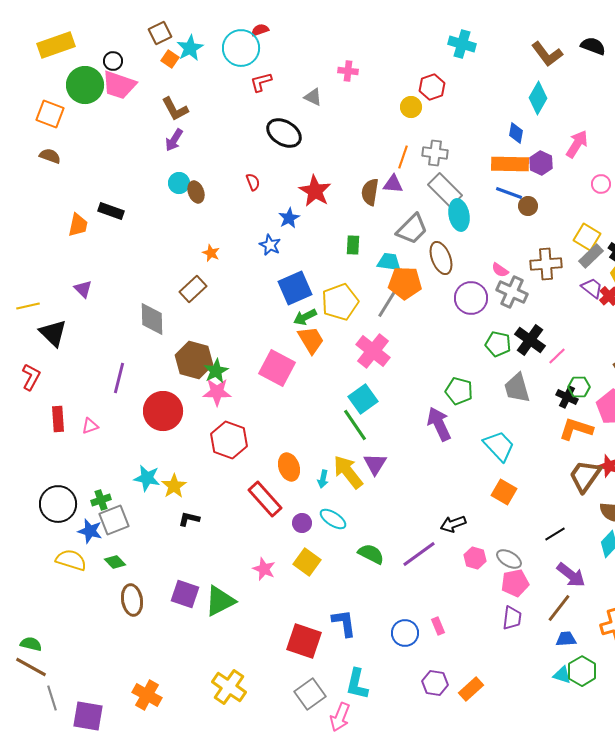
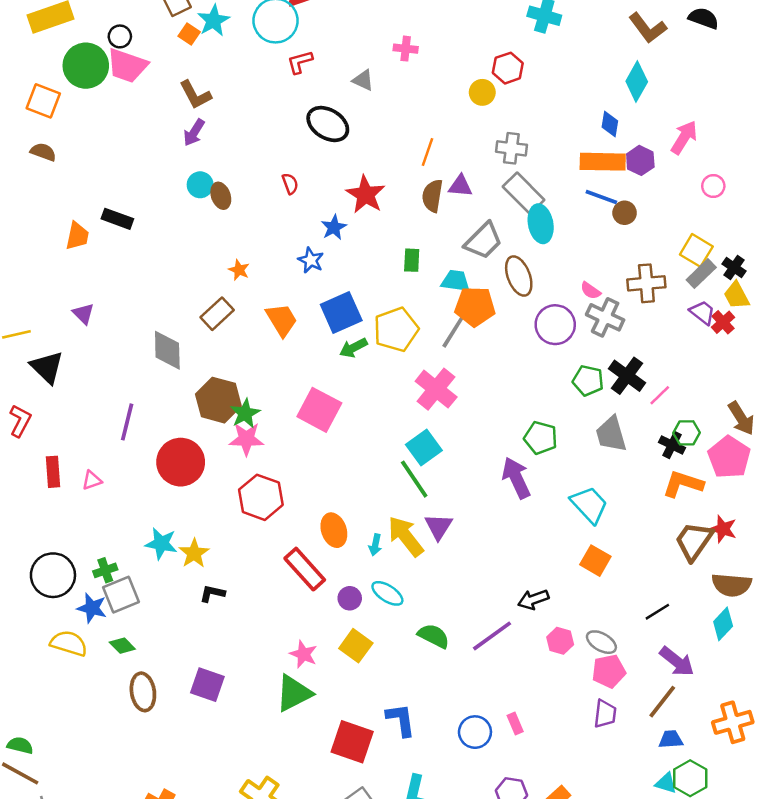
orange line: (403, 157) -> (428, 152), moved
orange trapezoid: (311, 340) -> (282, 320), moved
green triangle: (220, 601) -> (294, 693), moved

